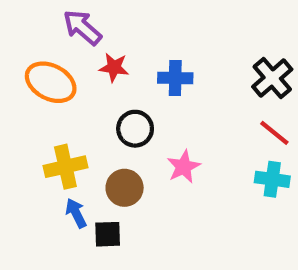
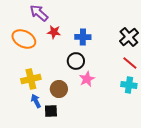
black circle: (135, 129) -> (76, 61), moved

